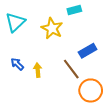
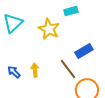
blue arrow: (17, 64) -> (14, 72), moved

